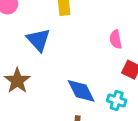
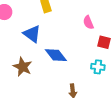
blue diamond: (81, 91) -> (56, 55), moved

